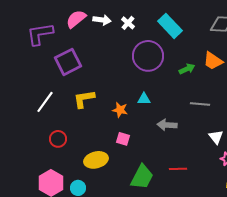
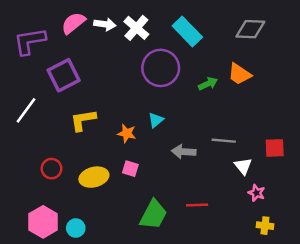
white cross: (128, 23) -> (136, 28), size x1.5
cyan triangle: (144, 99) -> (156, 120), turned -40
white line: (45, 102) -> (26, 110), moved
gray line: (200, 104) -> (224, 141), moved
yellow ellipse: (96, 160) -> (94, 177), moved

